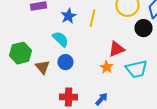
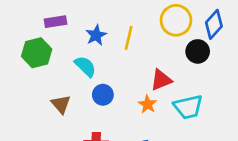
green hexagon: (20, 53) -> (37, 53), moved
blue circle: (66, 62) -> (103, 95), moved

